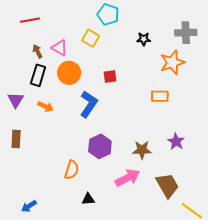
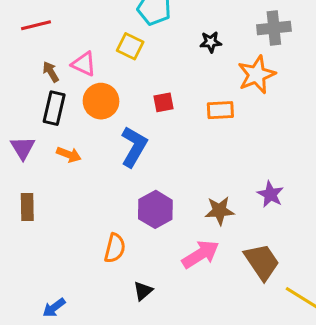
orange rectangle: (160, 96) -> (220, 110), moved
black triangle: (88, 199) -> (143, 291), turned -32

